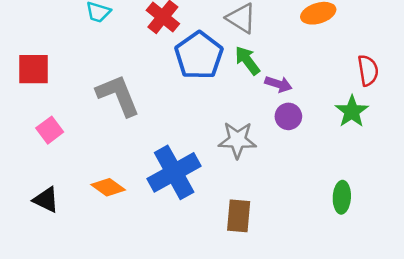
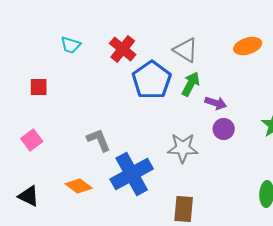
green arrow: (247, 60) -> (191, 84), turned 65
red square: (34, 69) -> (39, 87), moved, size x0.7
gray L-shape: (118, 95) -> (99, 140), moved, size x0.7

